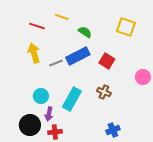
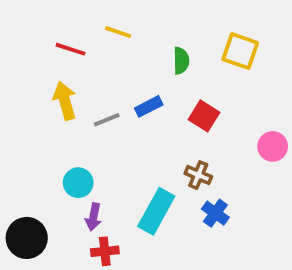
green semicircle: (85, 32) -> (181, 61), moved, turned 56
blue rectangle: (78, 56) -> (149, 106), size x0.6
cyan rectangle: (72, 99) -> (156, 211), moved
black circle: (30, 125) -> (27, 238), moved
blue cross: (113, 130) -> (215, 213), moved, turned -32

